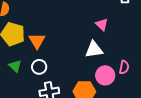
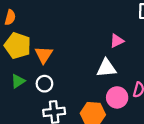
pink triangle: (102, 24) -> (117, 41), turned 48
green triangle: (15, 66) -> (18, 81), turned 40

